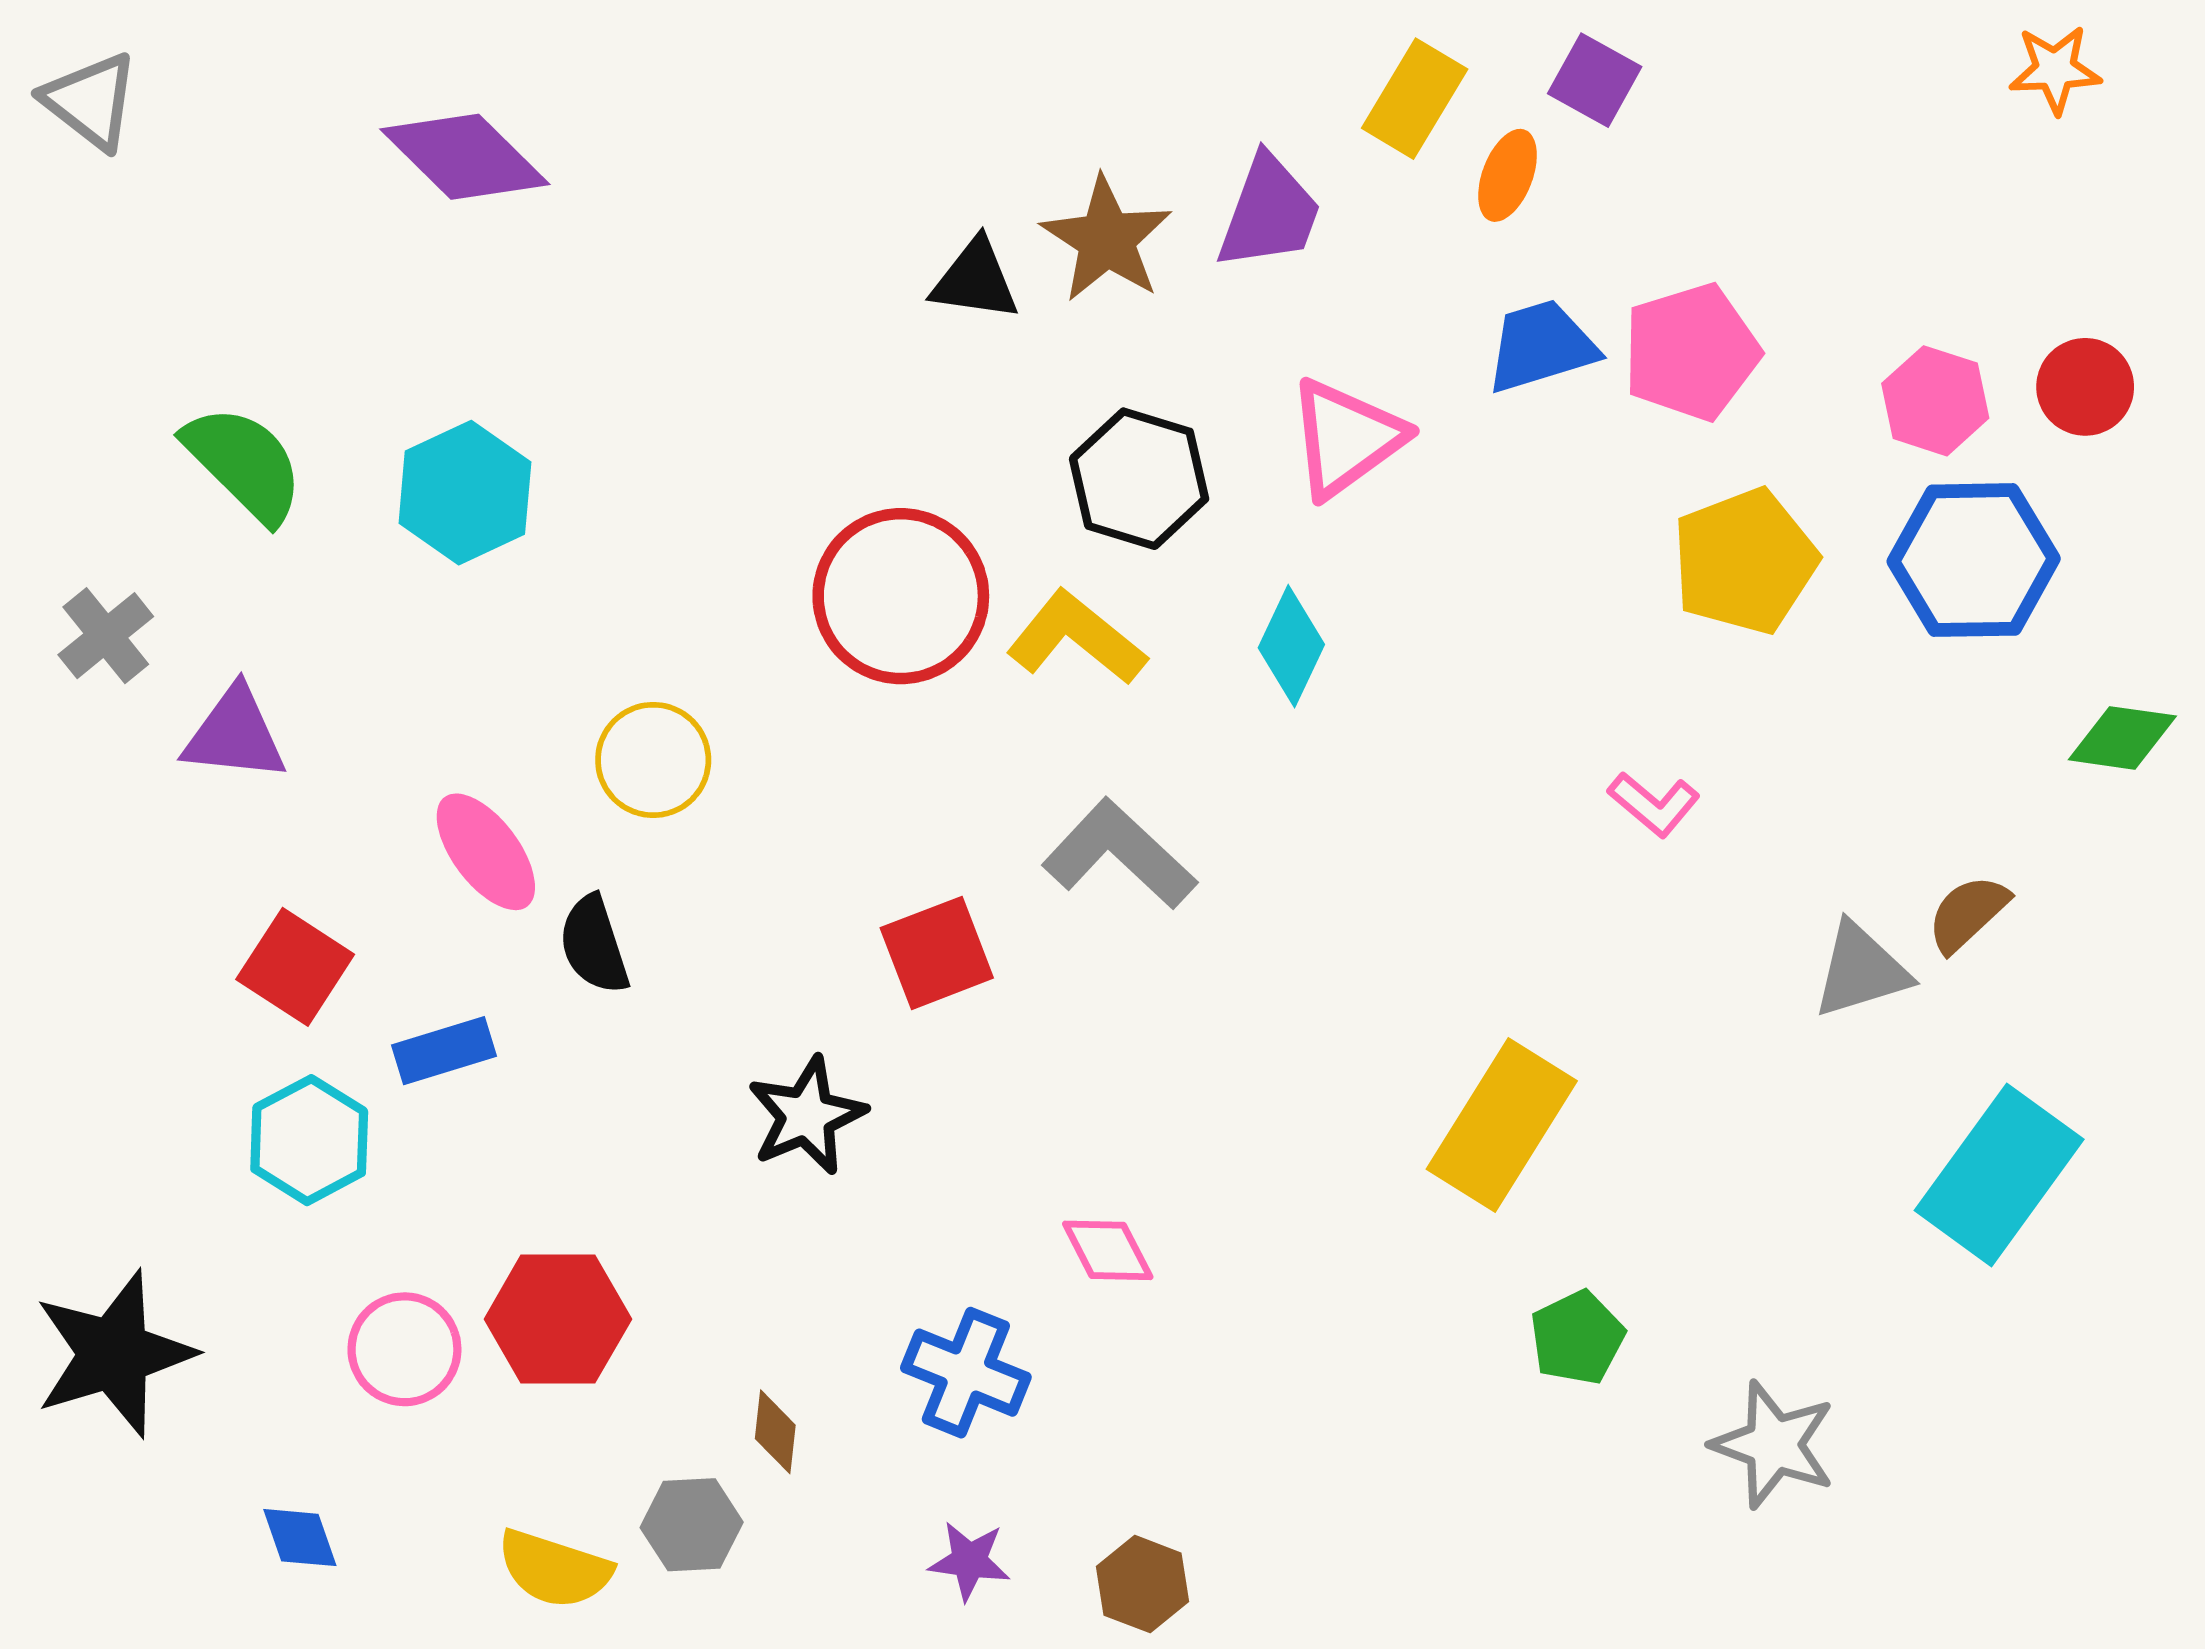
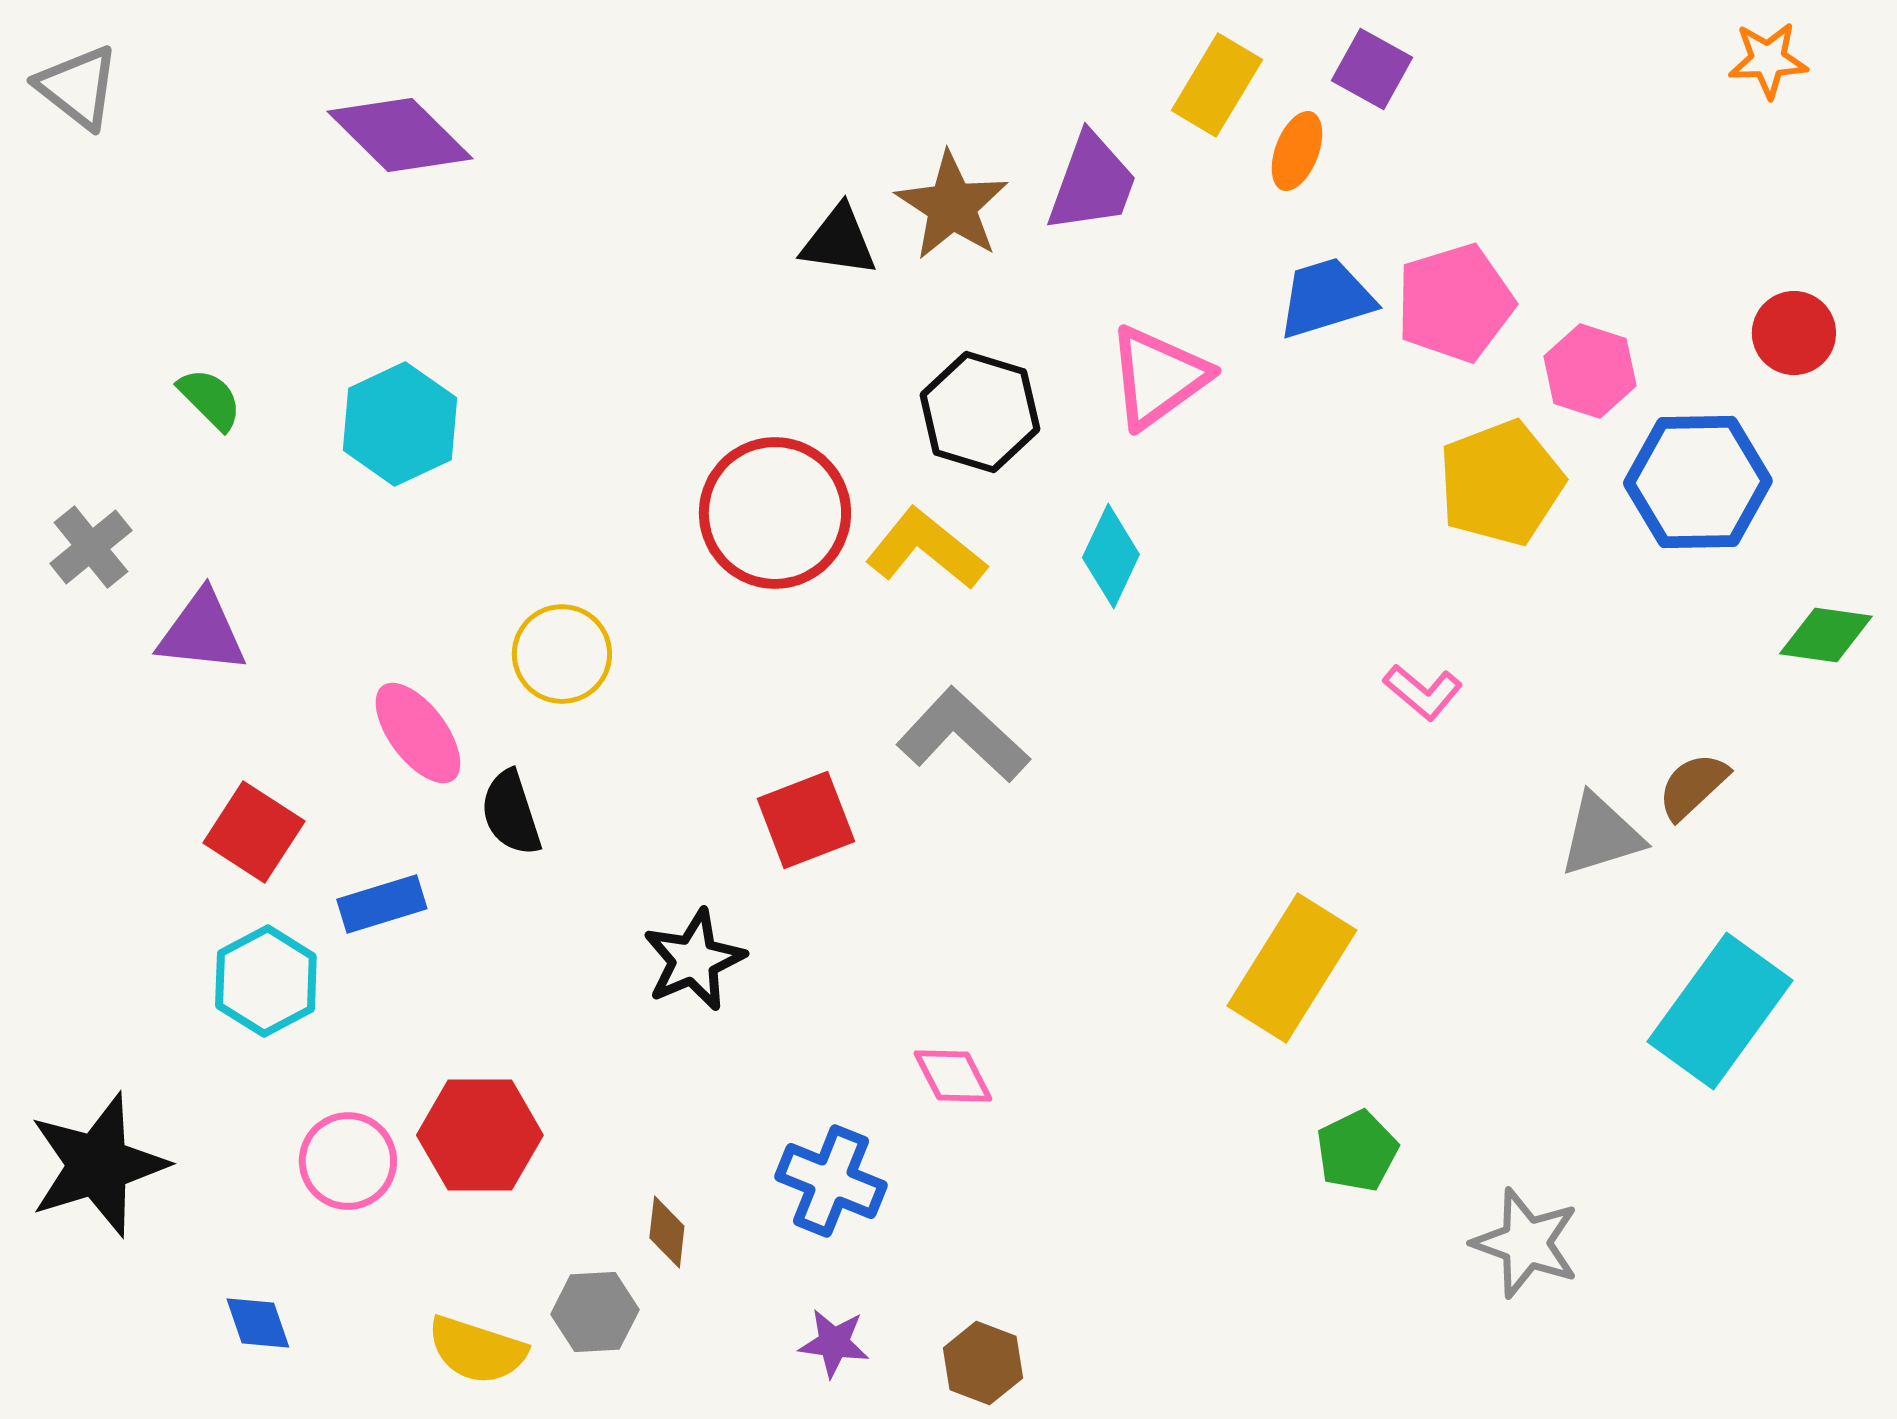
pink hexagon: (1935, 401) -> (1590, 371), moved
green semicircle: (244, 464) -> (210, 399), size x0.6

